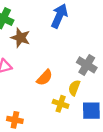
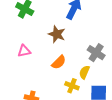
brown star: (20, 38) -> (57, 34), moved

